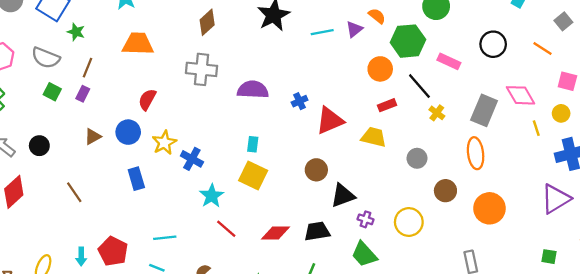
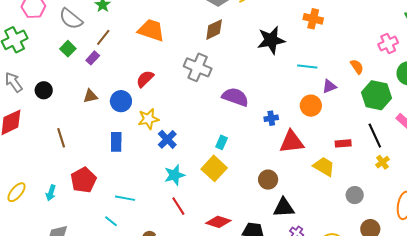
purple triangle: (354, 29) -> (329, 86), moved
orange circle: (380, 69) -> (311, 106), moved
red pentagon: (113, 251) -> (83, 180), moved

